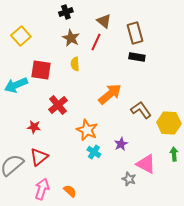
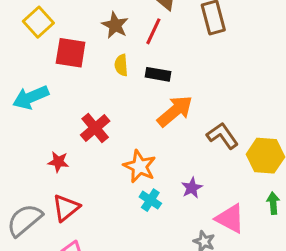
black rectangle: (137, 57) -> (158, 74), moved
red square: (41, 70) -> (71, 53), moved

